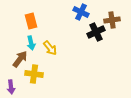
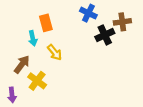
orange rectangle: (31, 21) -> (46, 23), moved
cyan arrow: (31, 43) -> (33, 38), moved
yellow cross: (34, 74) -> (37, 81), turned 30

